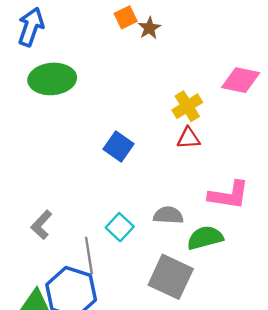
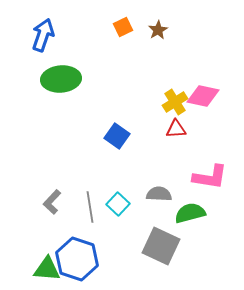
brown star: (149, 28) -> (158, 30), moved
pink diamond: (241, 80) -> (203, 96), moved
gray line: (89, 256) -> (90, 207), moved

